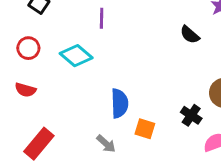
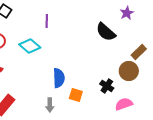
black semicircle: (190, 35) -> (106, 32), size x1.5
gray arrow: (106, 144) -> (50, 105), turned 48

